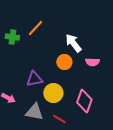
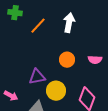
green cross: (12, 37) -> (15, 13), moved
white arrow: (73, 43) -> (69, 23), moved, turned 48

